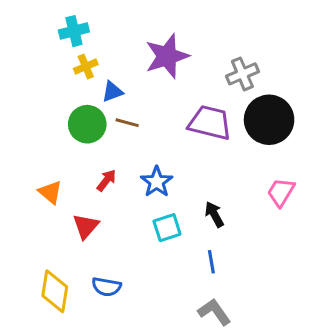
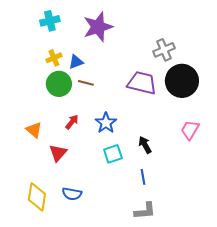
purple star: (167, 56) -> (98, 27), moved
yellow cross: (86, 67) -> (54, 58), moved
gray L-shape: (214, 312) -> (145, 211), turned 120

